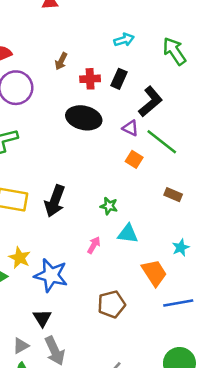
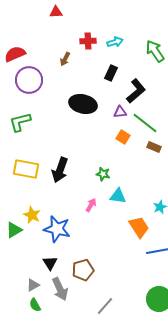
red cross: (90, 79) -> (88, 41), moved
purple triangle: (130, 128) -> (120, 112), turned -32
brown rectangle: (173, 195) -> (154, 147), moved
brown pentagon: (111, 304) -> (83, 270), moved

